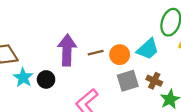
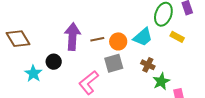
cyan star: (23, 77) -> (33, 74), moved
gray square: (128, 81) -> (114, 63), moved

